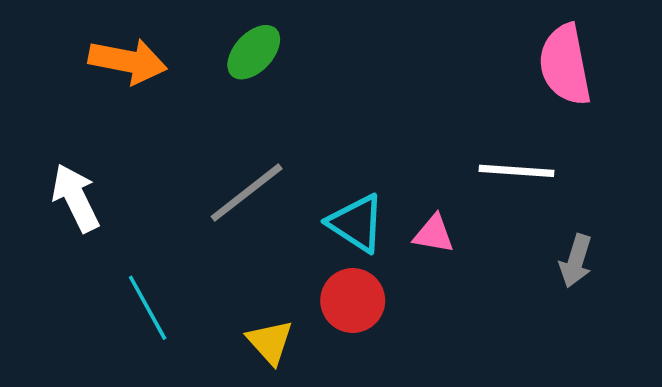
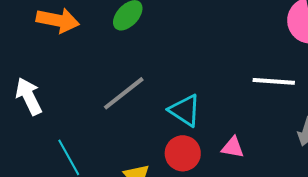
pink triangle: (434, 234) -> (233, 147), moved

